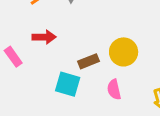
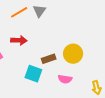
pink semicircle: (114, 89) -> (65, 79), turned -72

